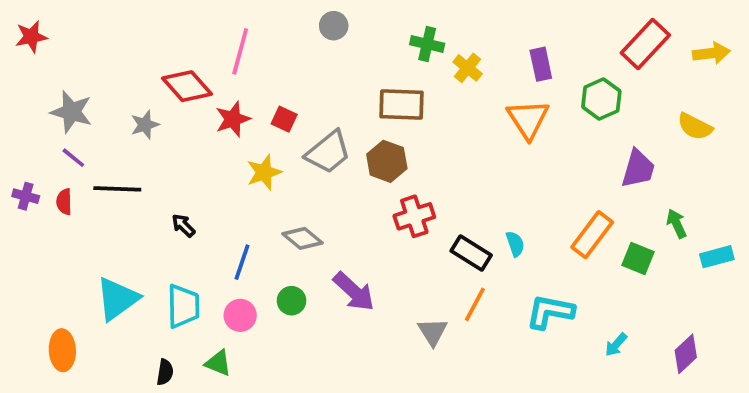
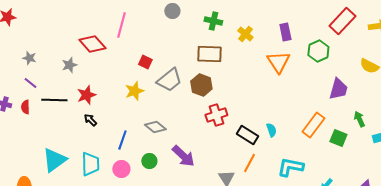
green cross: (427, 44) -> (213, 21), moved
gray star: (71, 112) -> (29, 58), size x0.6
red star: (233, 119) -> (86, 95), moved

